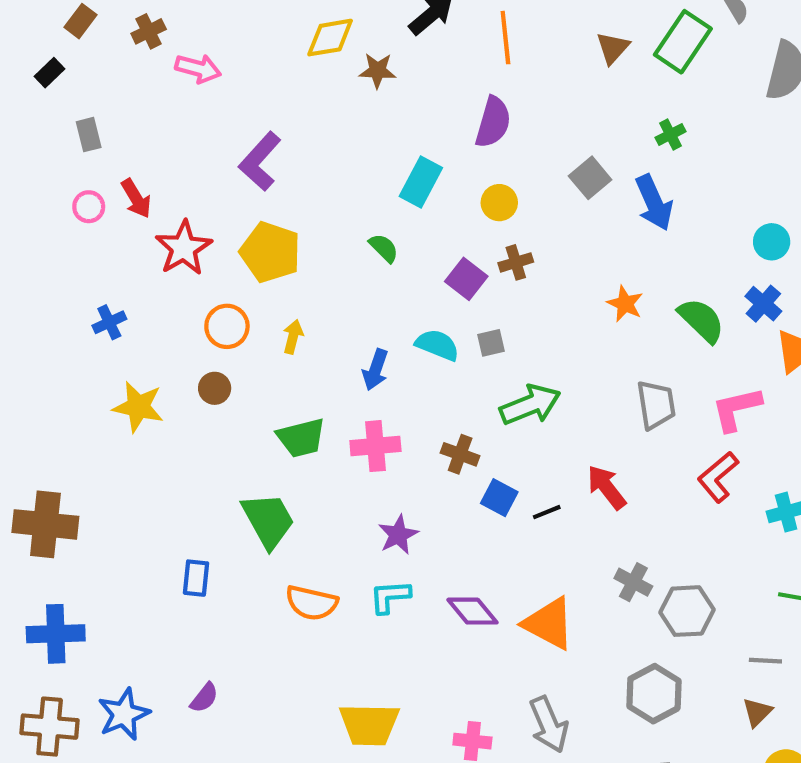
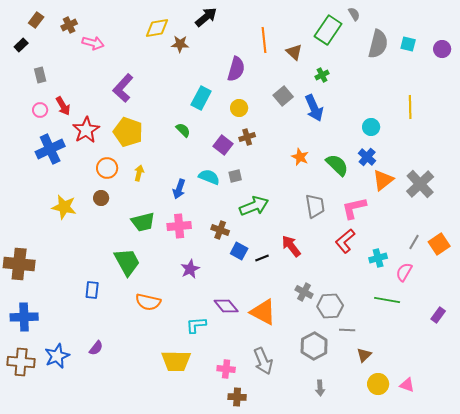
orange line: (505, 38) -> (264, 40), moved
brown triangle: (613, 48) -> (294, 52), moved, turned -30
blue cross: (109, 322) -> (50, 149), moved, size x1.8
cyan L-shape: (390, 597) -> (196, 325), moved
gray line: (765, 661) -> (347, 330), moved

